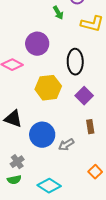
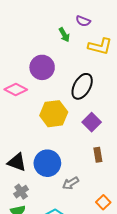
black ellipse: (75, 62) -> (82, 86), turned 30
black triangle: (13, 119) -> (17, 162), moved
gray arrow: (66, 145) -> (71, 183), moved

